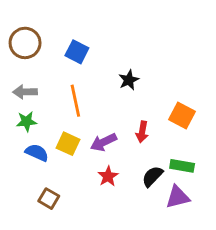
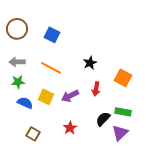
black star: (129, 80) -> (90, 63), moved
orange line: (75, 101) -> (51, 68), turned -50
red star: (108, 176) -> (70, 128), moved
purple triangle: (178, 197) -> (120, 133), turned -30

